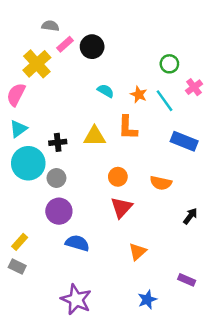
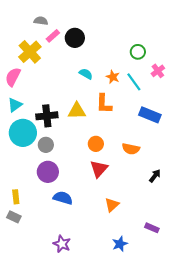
black cross: (58, 142) -> (47, 116), size x1.5
yellow rectangle: (20, 242) -> (16, 197), turned -48
purple star: (76, 300) -> (62, 244), size x0.7

